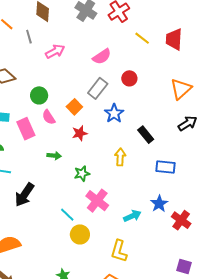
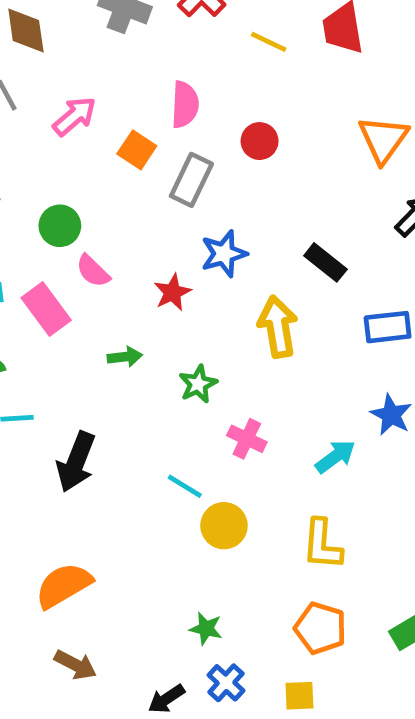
pink semicircle: (102, 57) -> (185, 104), turned -42
orange square: (74, 107) -> (137, 150), moved
blue star: (114, 113) -> (224, 254), moved, turned 30
yellow arrow: (120, 157) -> (278, 327), size x1.4
pink cross: (97, 201) -> (247, 439), size x0.7

